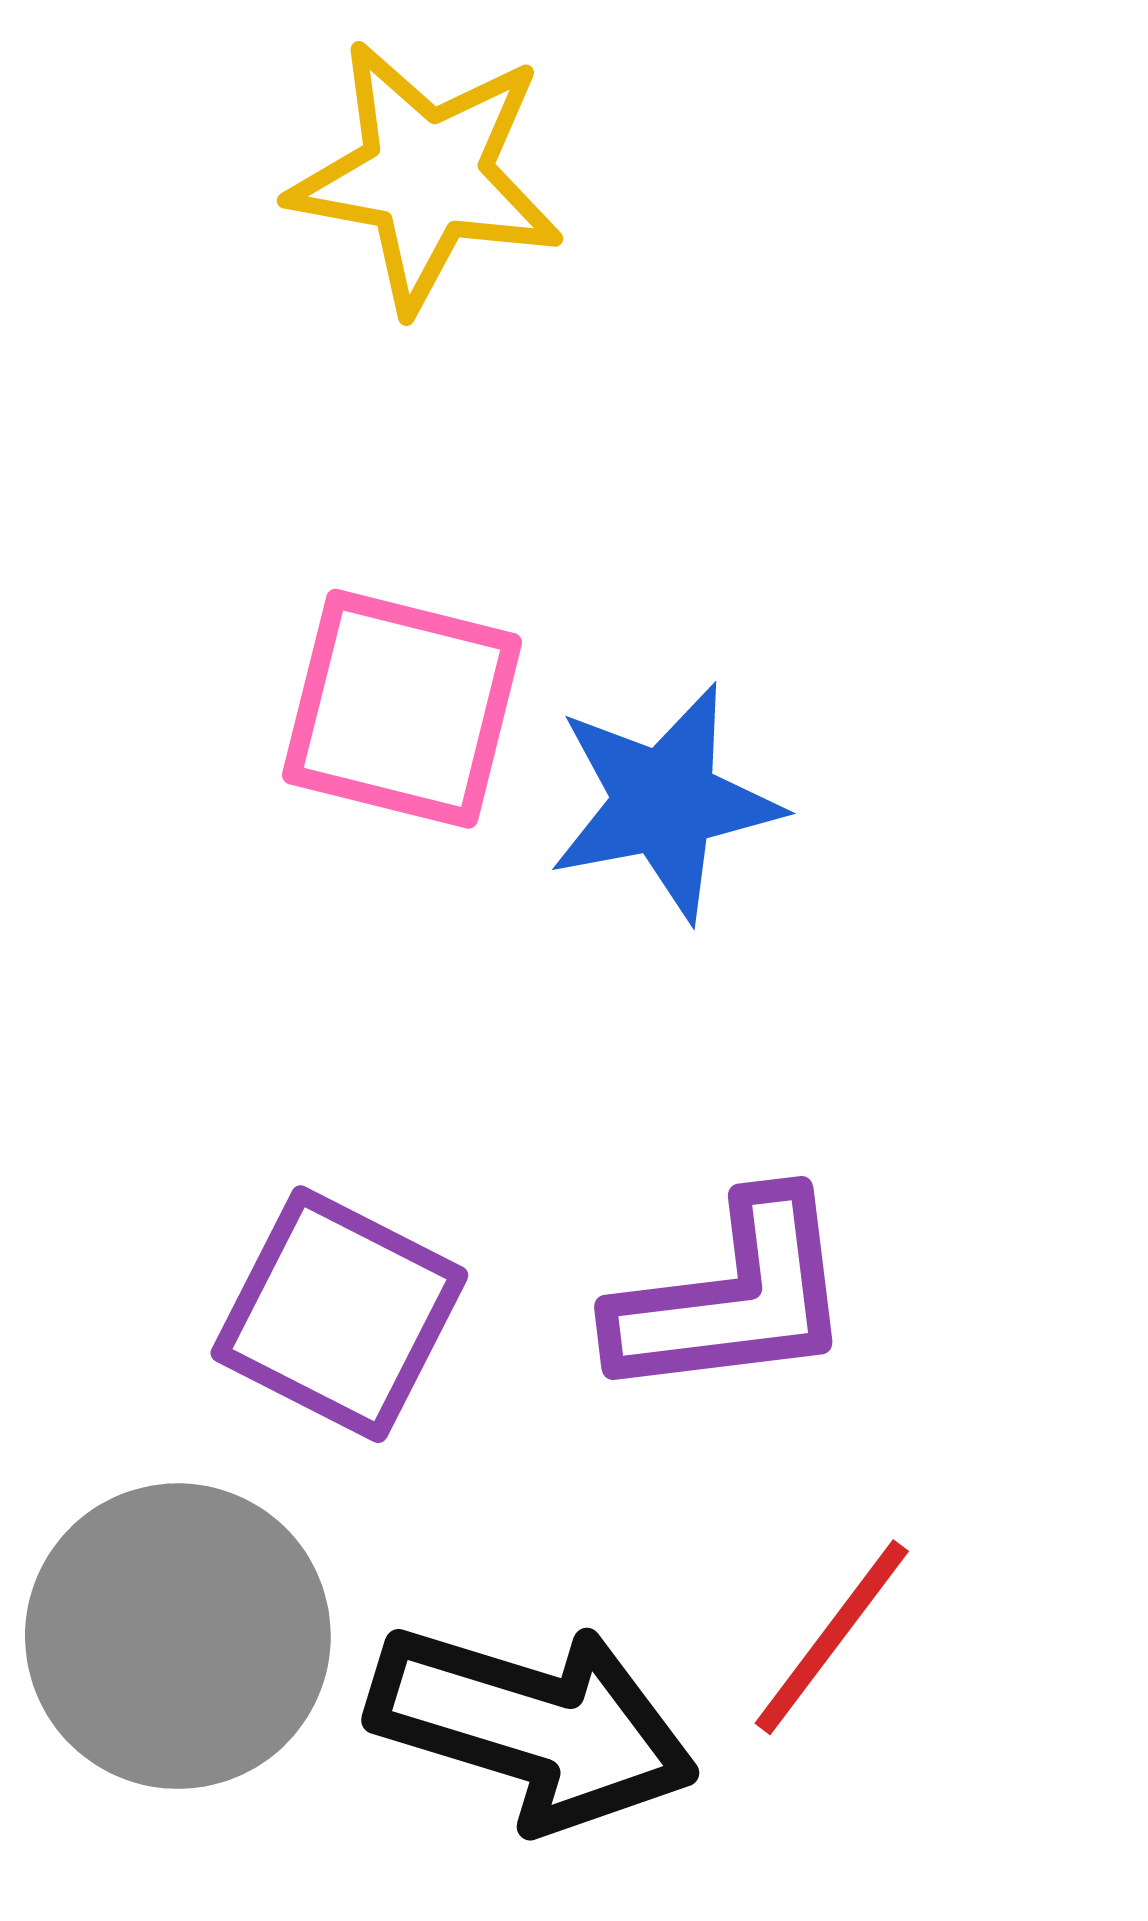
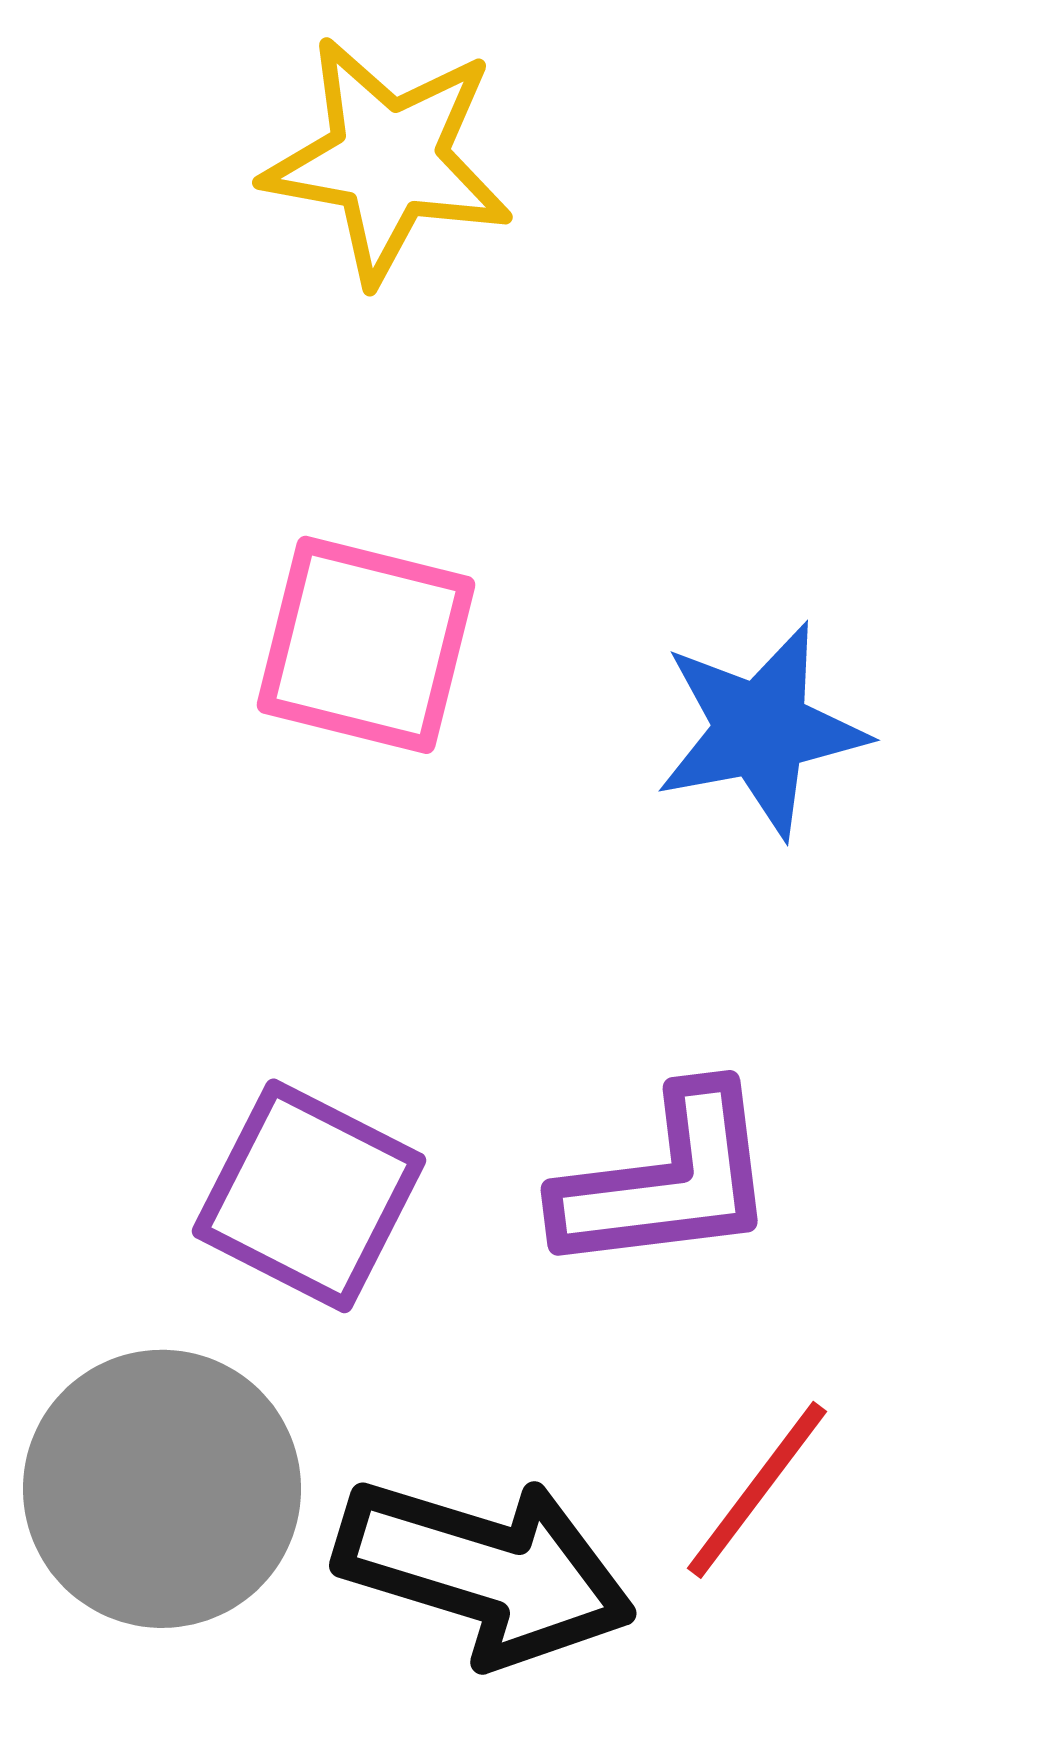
blue star: (665, 802) -> (761, 730), moved

